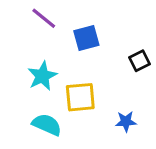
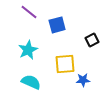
yellow square: (80, 97) -> (65, 64), moved

